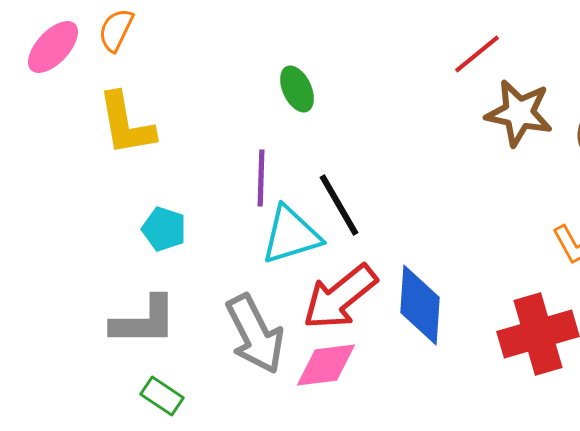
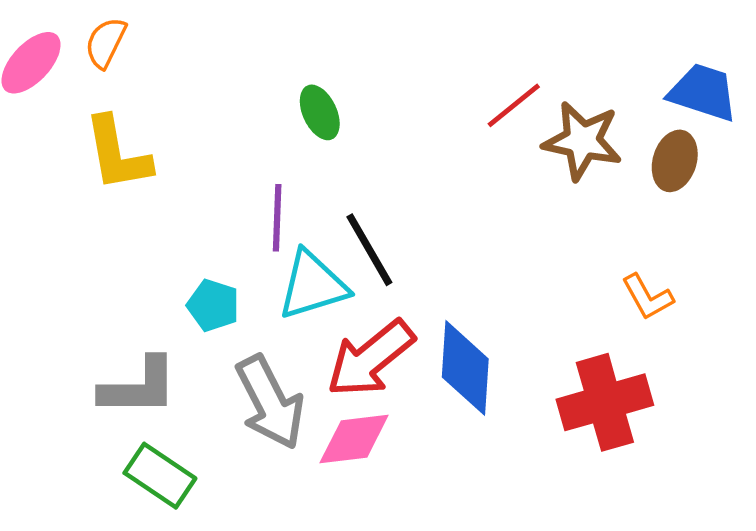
red line: (477, 54) -> (514, 105), moved
cyan pentagon: (164, 229) -> (213, 305), moved
green rectangle: (162, 396) -> (160, 476), size x1.4

